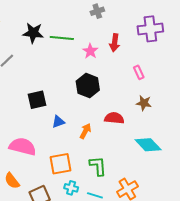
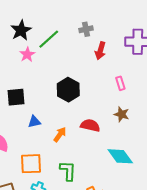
gray cross: (97, 11) -> (86, 29), moved
black star: (33, 33) -> (21, 30), turned 30
green line: (62, 38) -> (49, 39), turned -55
pink star: (90, 51) -> (27, 54), moved

